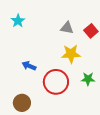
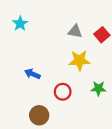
red circle: (56, 82) -> (63, 92), size x0.6
brown circle: (22, 103) -> (39, 115), moved

